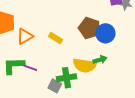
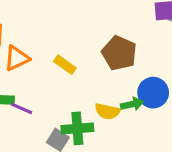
blue circle: (105, 33) -> (153, 93), moved
yellow semicircle: (85, 65) -> (107, 111), size x0.7

